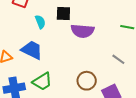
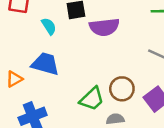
green trapezoid: (42, 81) -> (92, 99), moved

